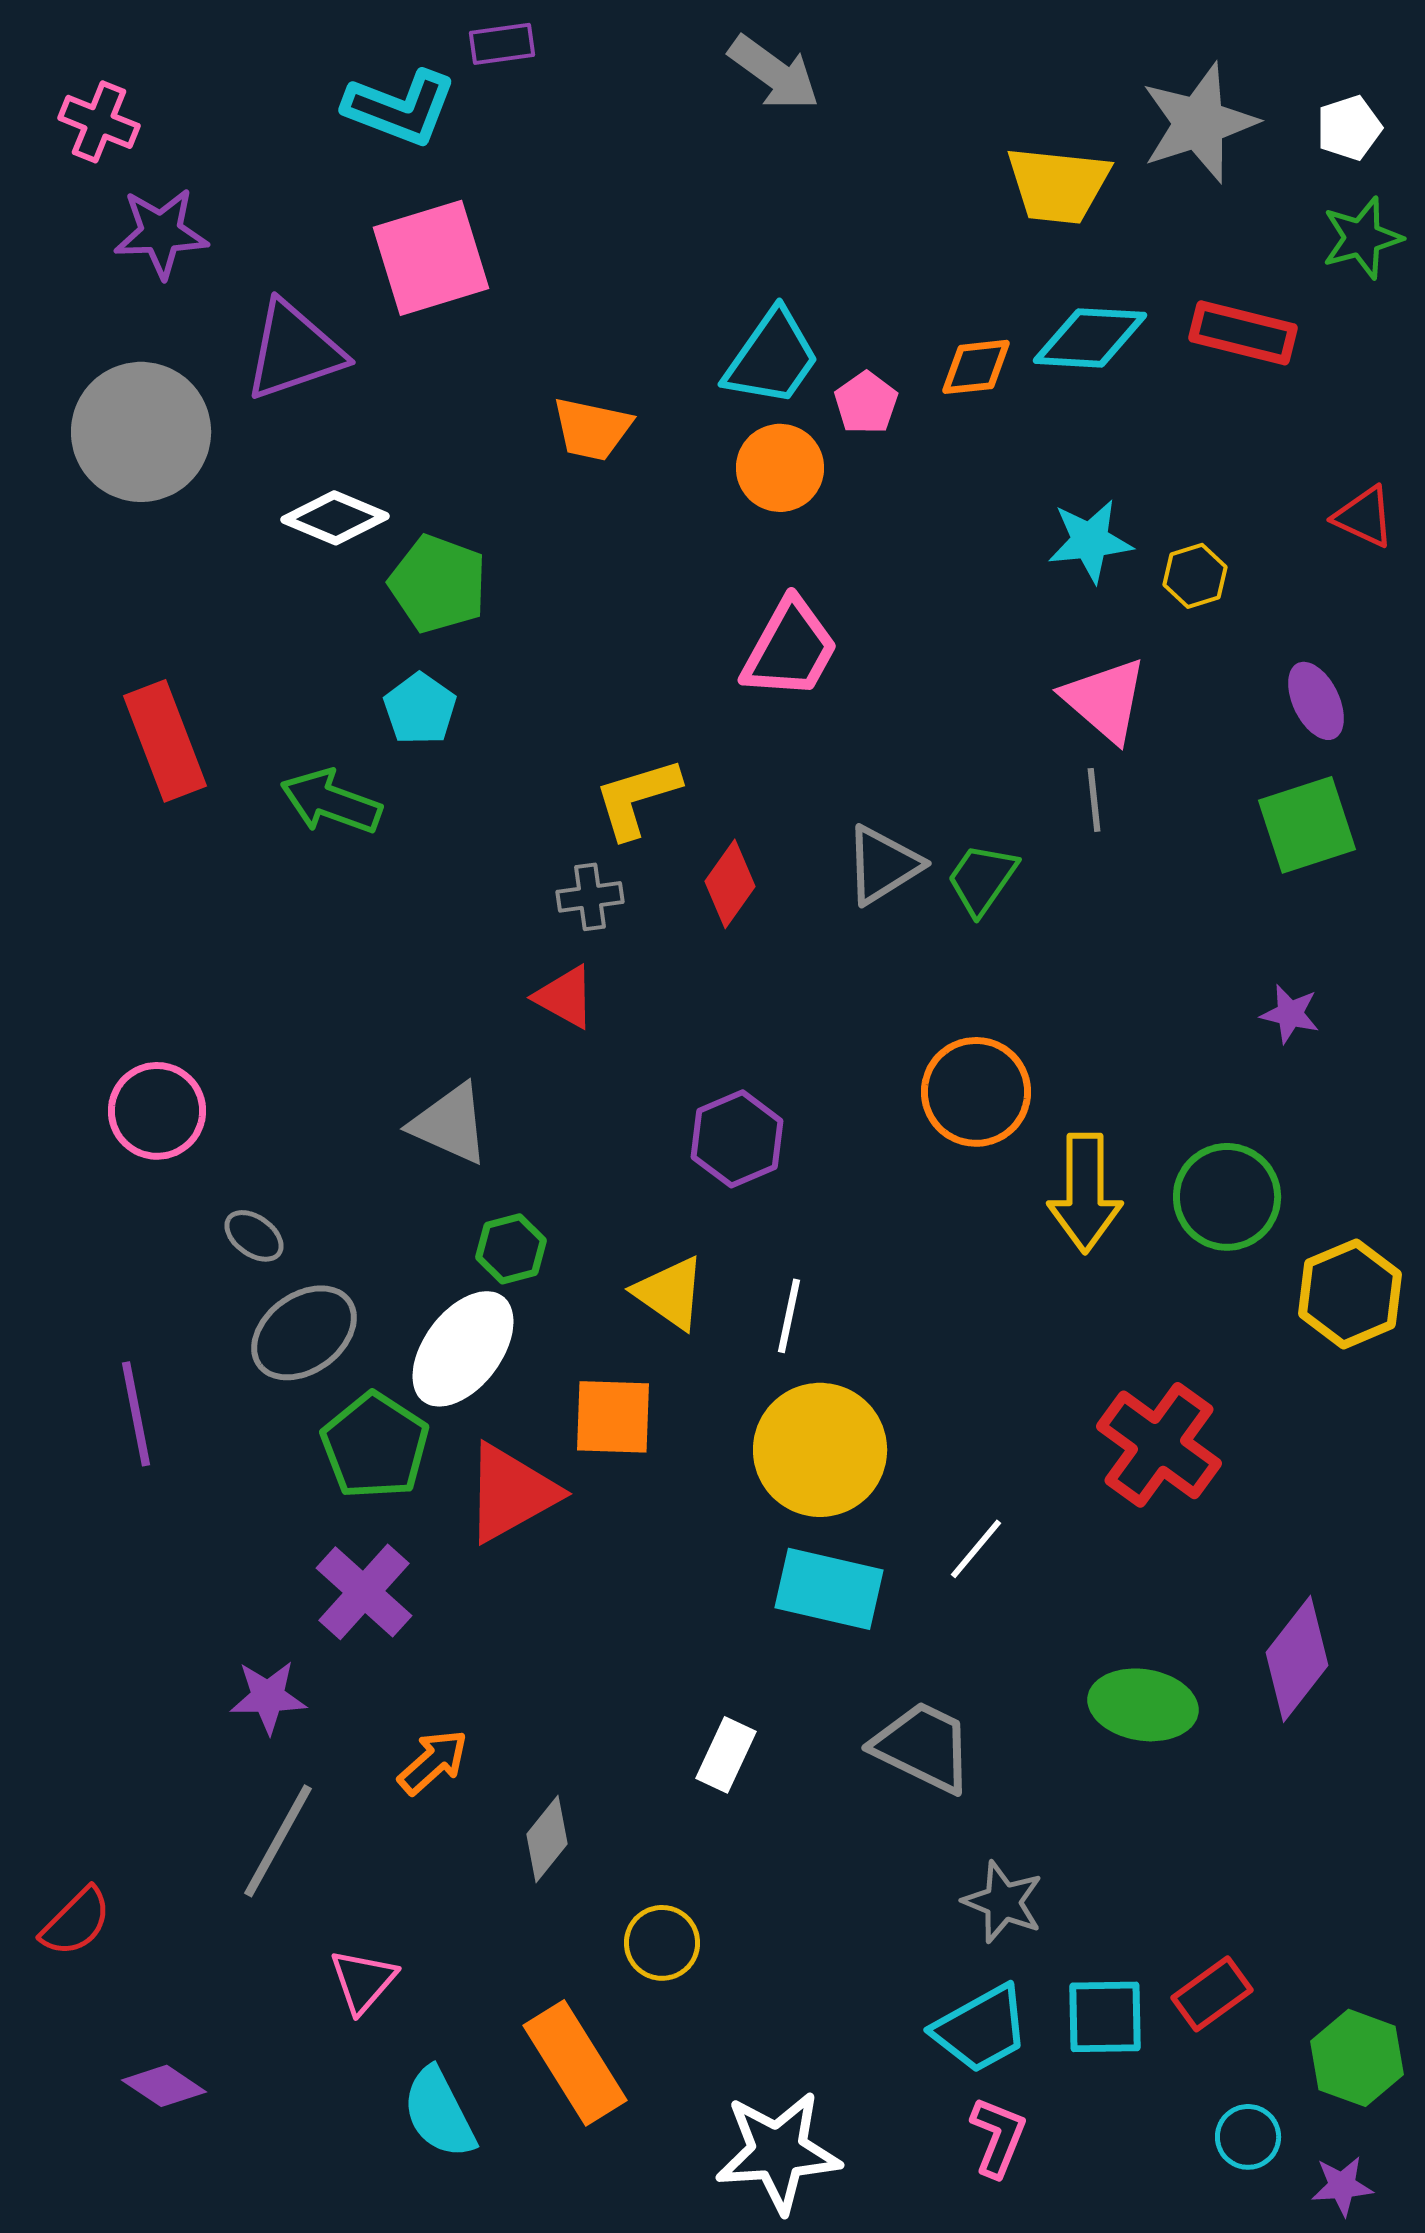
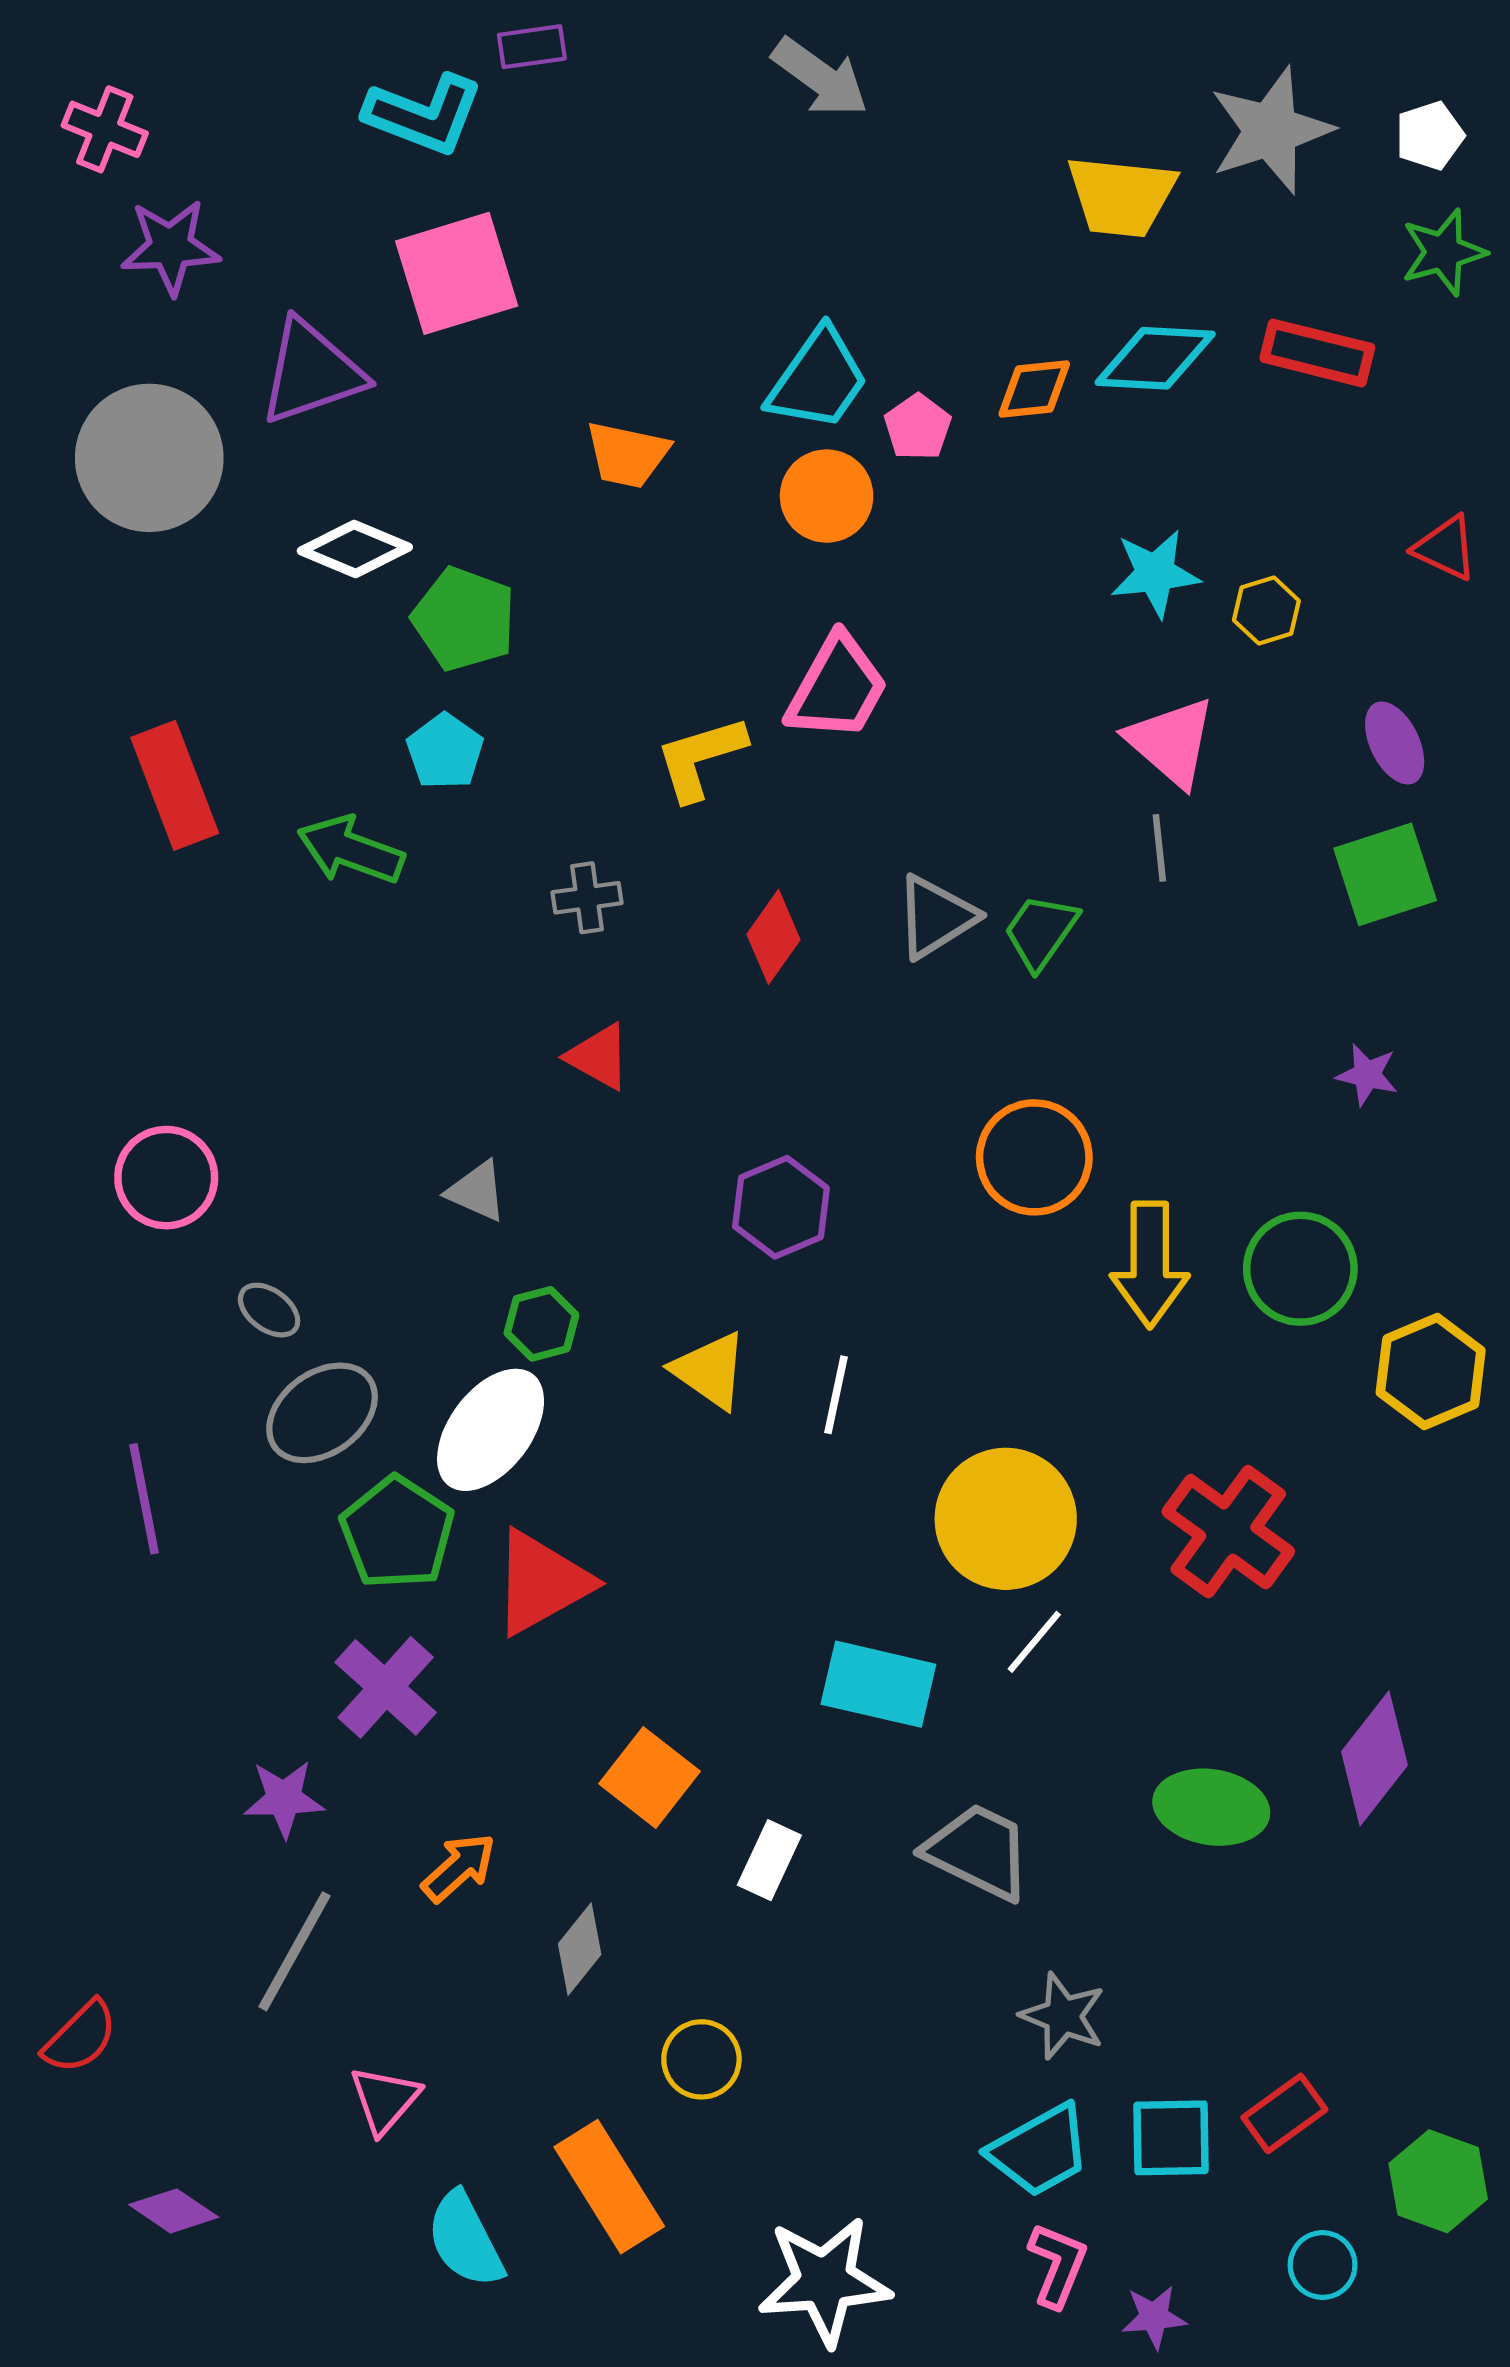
yellow L-shape: (637, 798) -> (700, 758), moved
gray cross: (590, 897) -> (587, 898), moved
gray triangle: (450, 1124) -> (477, 1191), size x0.7
orange square: (613, 1417) -> (650, 1777), moved, turned 36
yellow circle: (820, 1450) -> (1006, 1519), moved
purple star: (1342, 2186) -> (1154, 2317), moved

